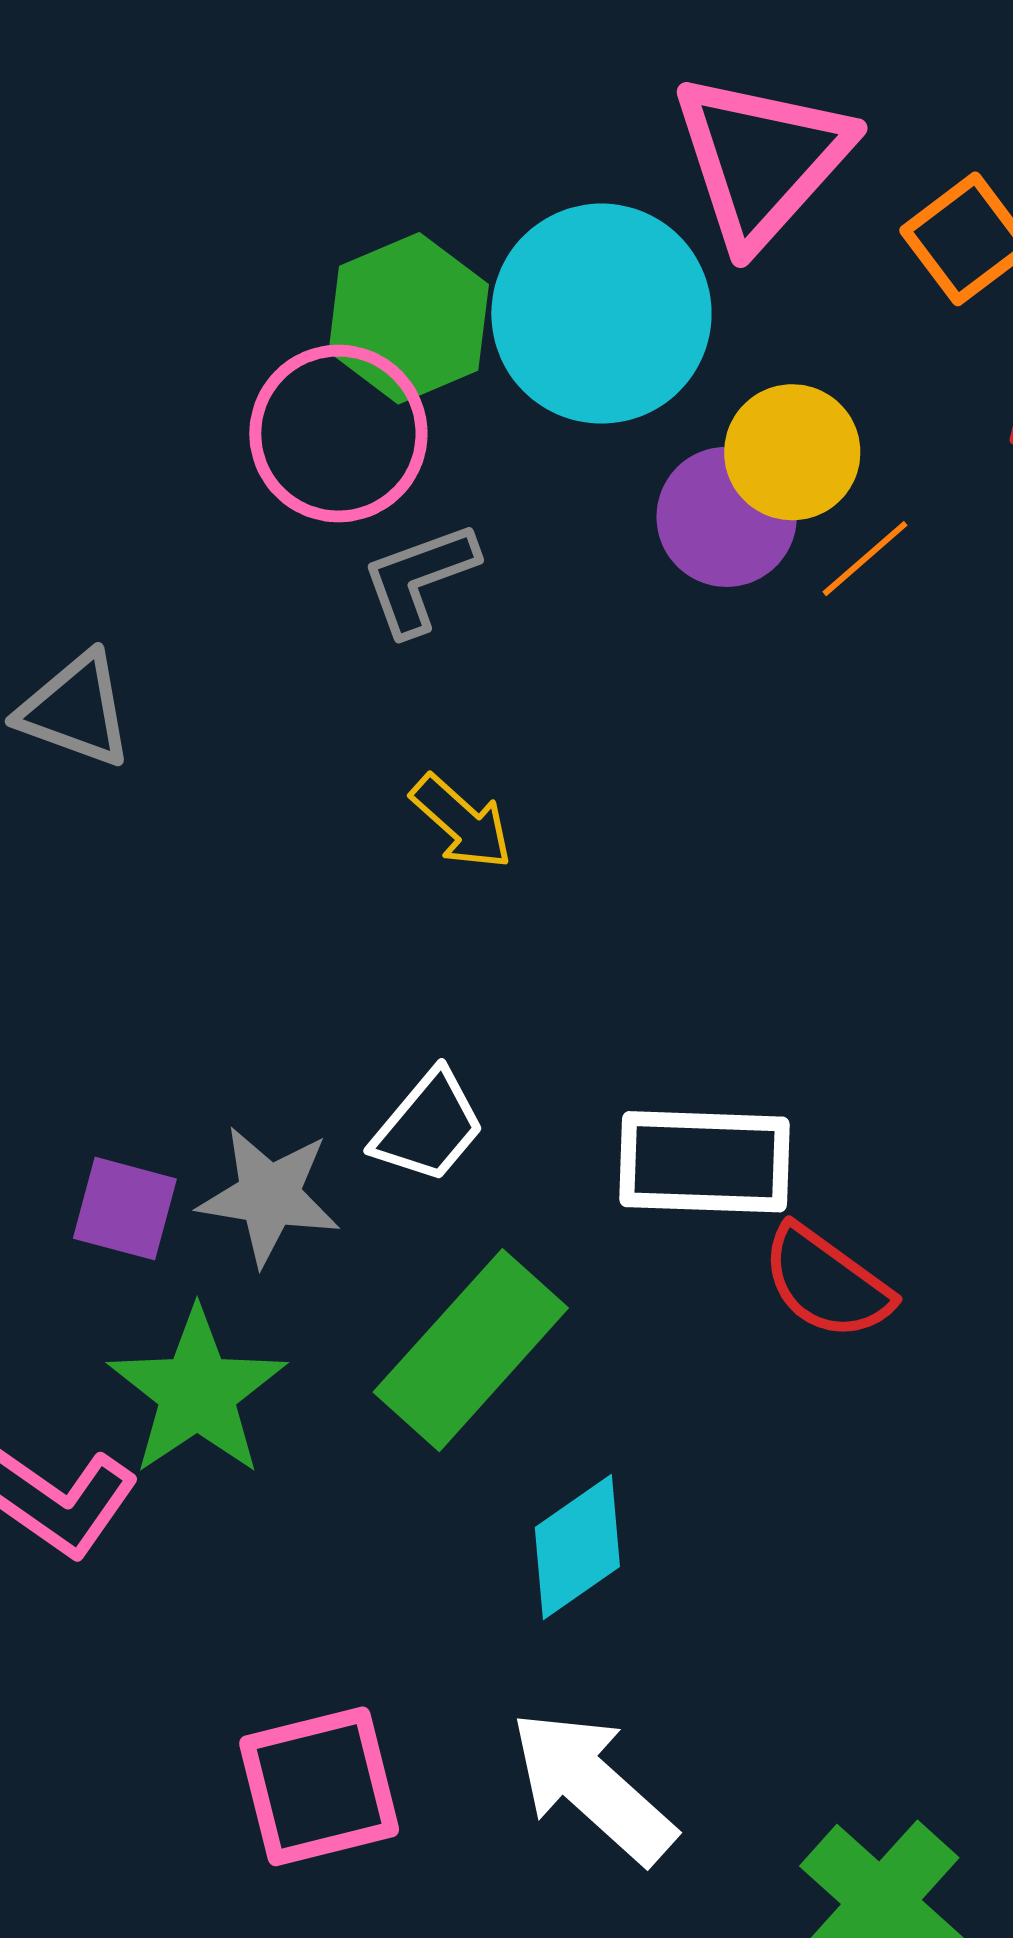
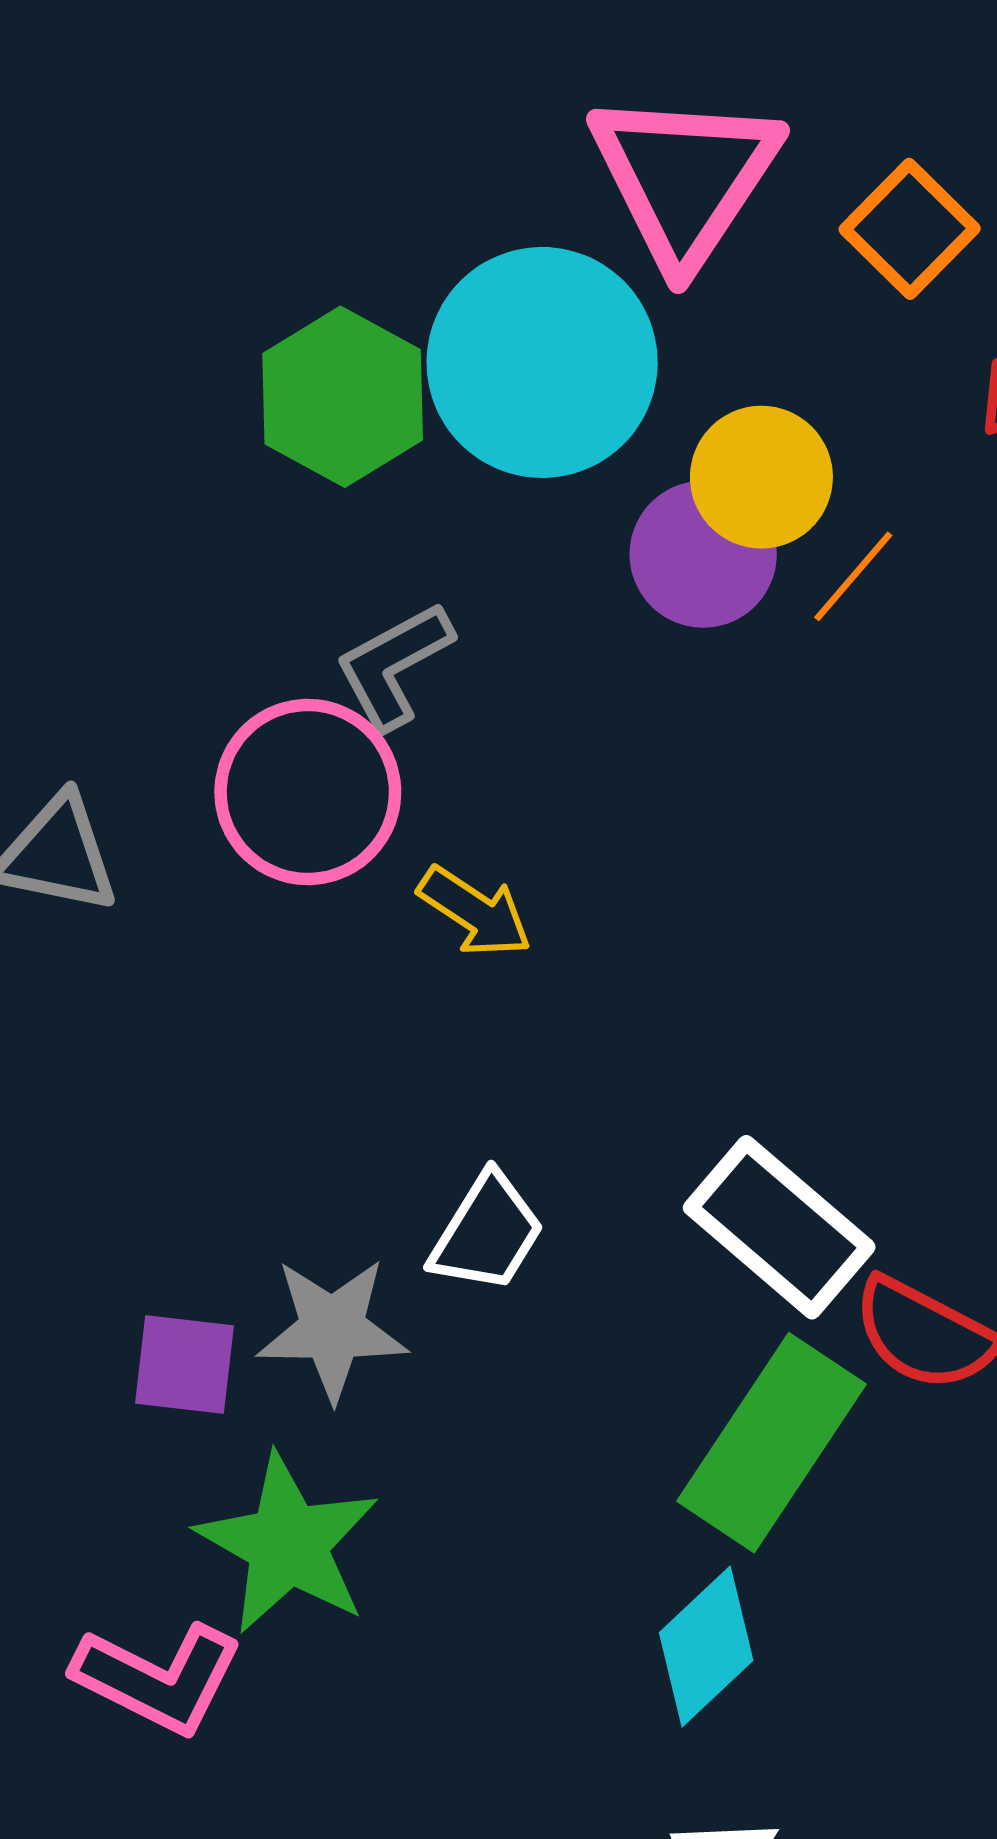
pink circle: (338, 434) -> (308, 792), moved
white rectangle: (705, 1162) -> (779, 1227), turned 47
green rectangle: (471, 1350) -> (771, 1443), moved

